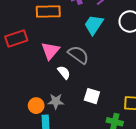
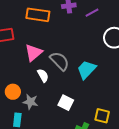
cyan trapezoid: (94, 25) -> (87, 70), moved
orange circle: (36, 106) -> (13, 92), moved

